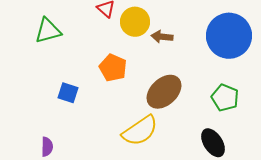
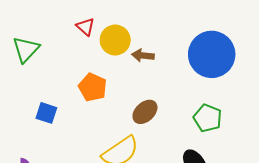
green triangle: (48, 31) -> (26, 49), turned -32
brown ellipse: (164, 92) -> (145, 112), size x0.7

